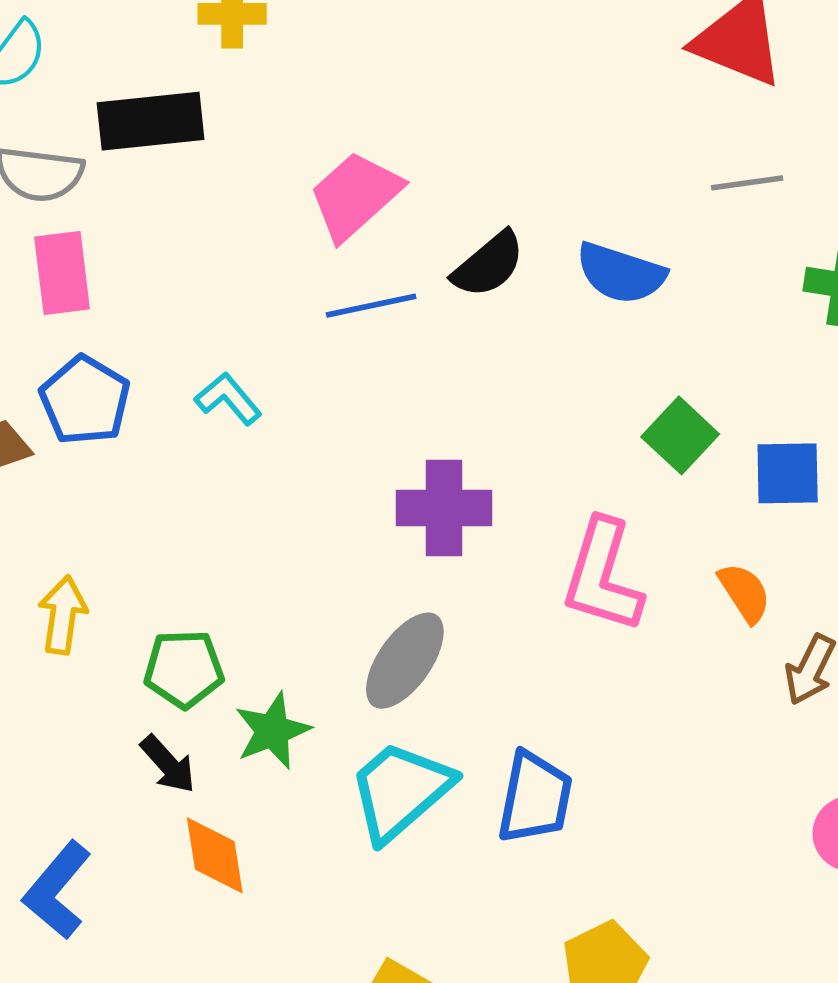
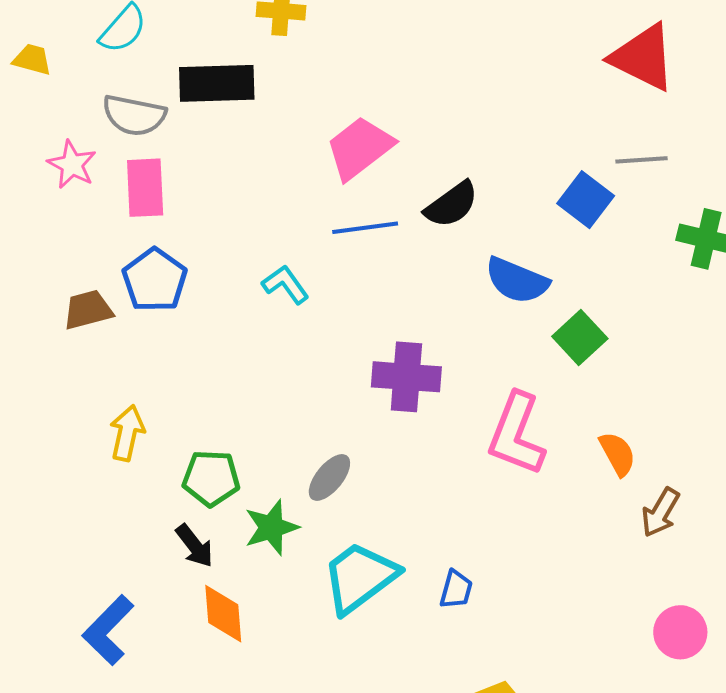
blue semicircle: (621, 273) -> (517, 280), moved
cyan L-shape: (228, 399) -> (285, 284), moved
blue square: (788, 473) -> (586, 200), moved, turned 34
gray ellipse: (405, 661) -> (329, 477), moved, size x0.7
blue trapezoid: (535, 798) -> (456, 590), size x0.6

